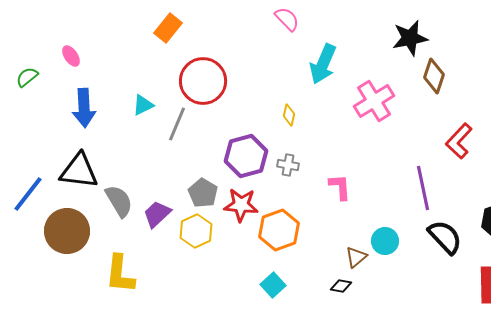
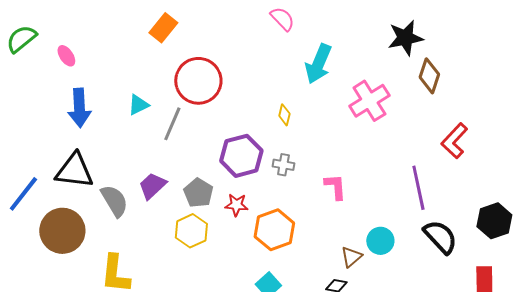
green semicircle: (27, 77) -> (21, 39), moved, size x1.4
red star: (241, 205) -> (236, 205), size x0.7
purple trapezoid: (157, 214) -> (152, 186), moved

